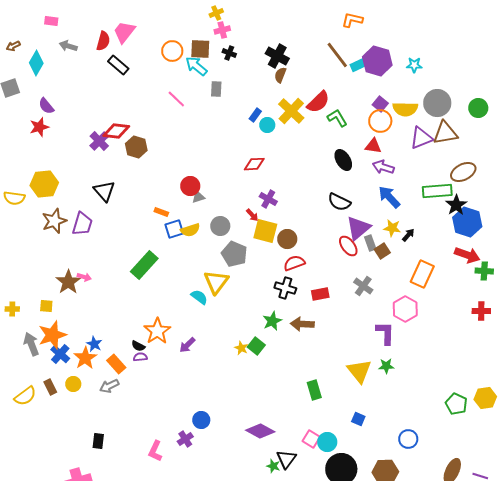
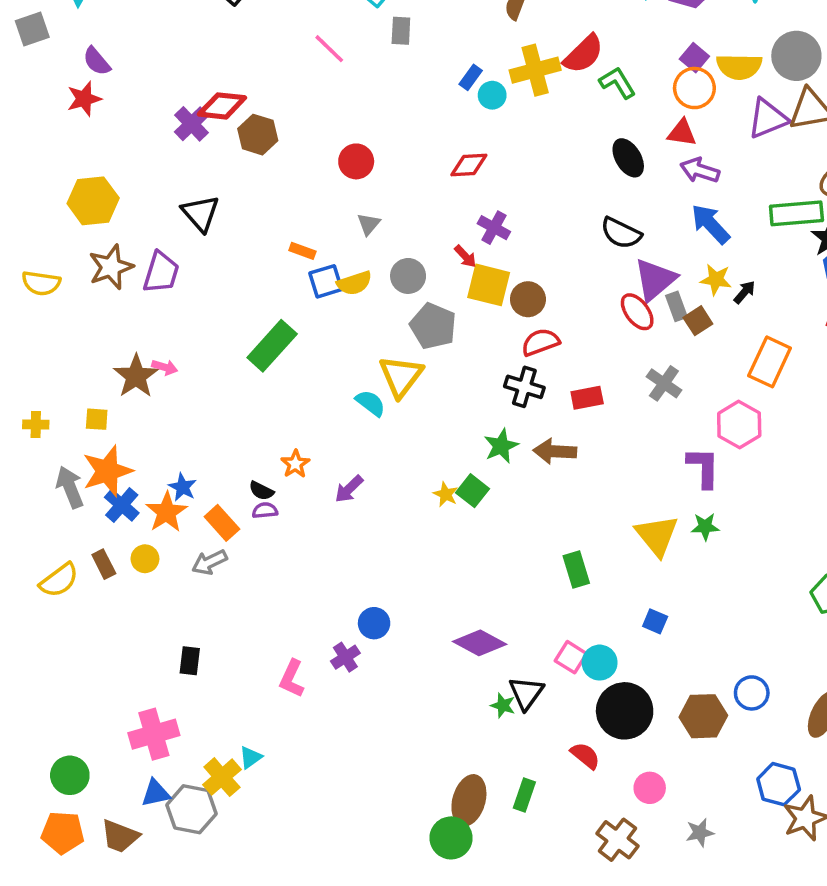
yellow cross: (291, 111) -> (535, 70), turned 32
red circle: (190, 186) -> (356, 161), moved
gray triangle: (198, 197) -> (369, 224), turned -32
yellow semicircle: (14, 198) -> (41, 283), moved
orange star: (157, 331) -> (295, 464), size x0.6
blue circle: (408, 439) -> (752, 693), moved

